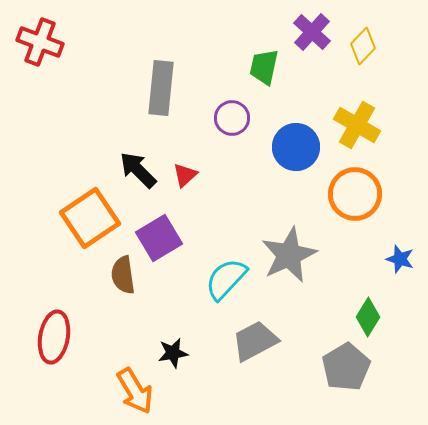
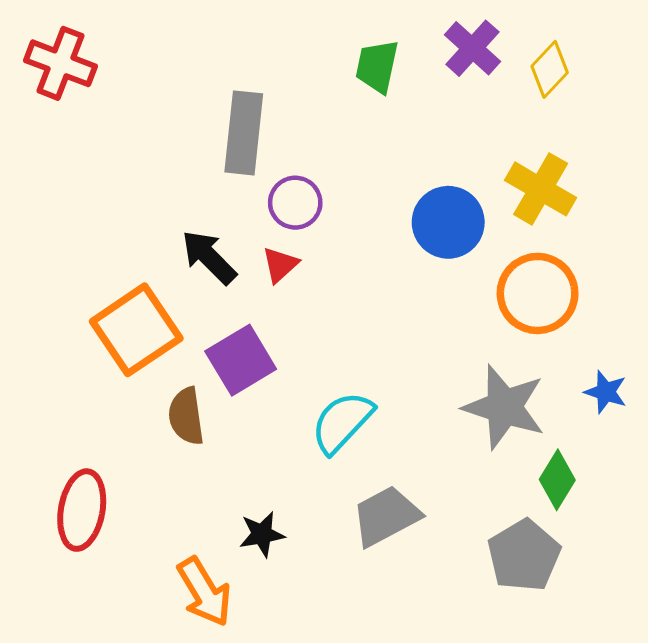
green trapezoid: (264, 67) -> (377, 66), moved
purple circle: (232, 118) -> (295, 203), moved
gray star: (289, 255) -> (504, 407), moved, turned -30

